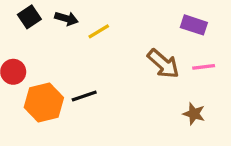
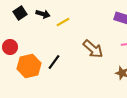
brown arrow: (163, 64) -> (93, 49), moved
black line: (84, 96) -> (54, 62), turned -35

